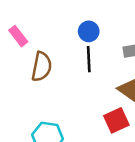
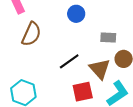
black line: (89, 59) -> (69, 61), moved, turned 45

